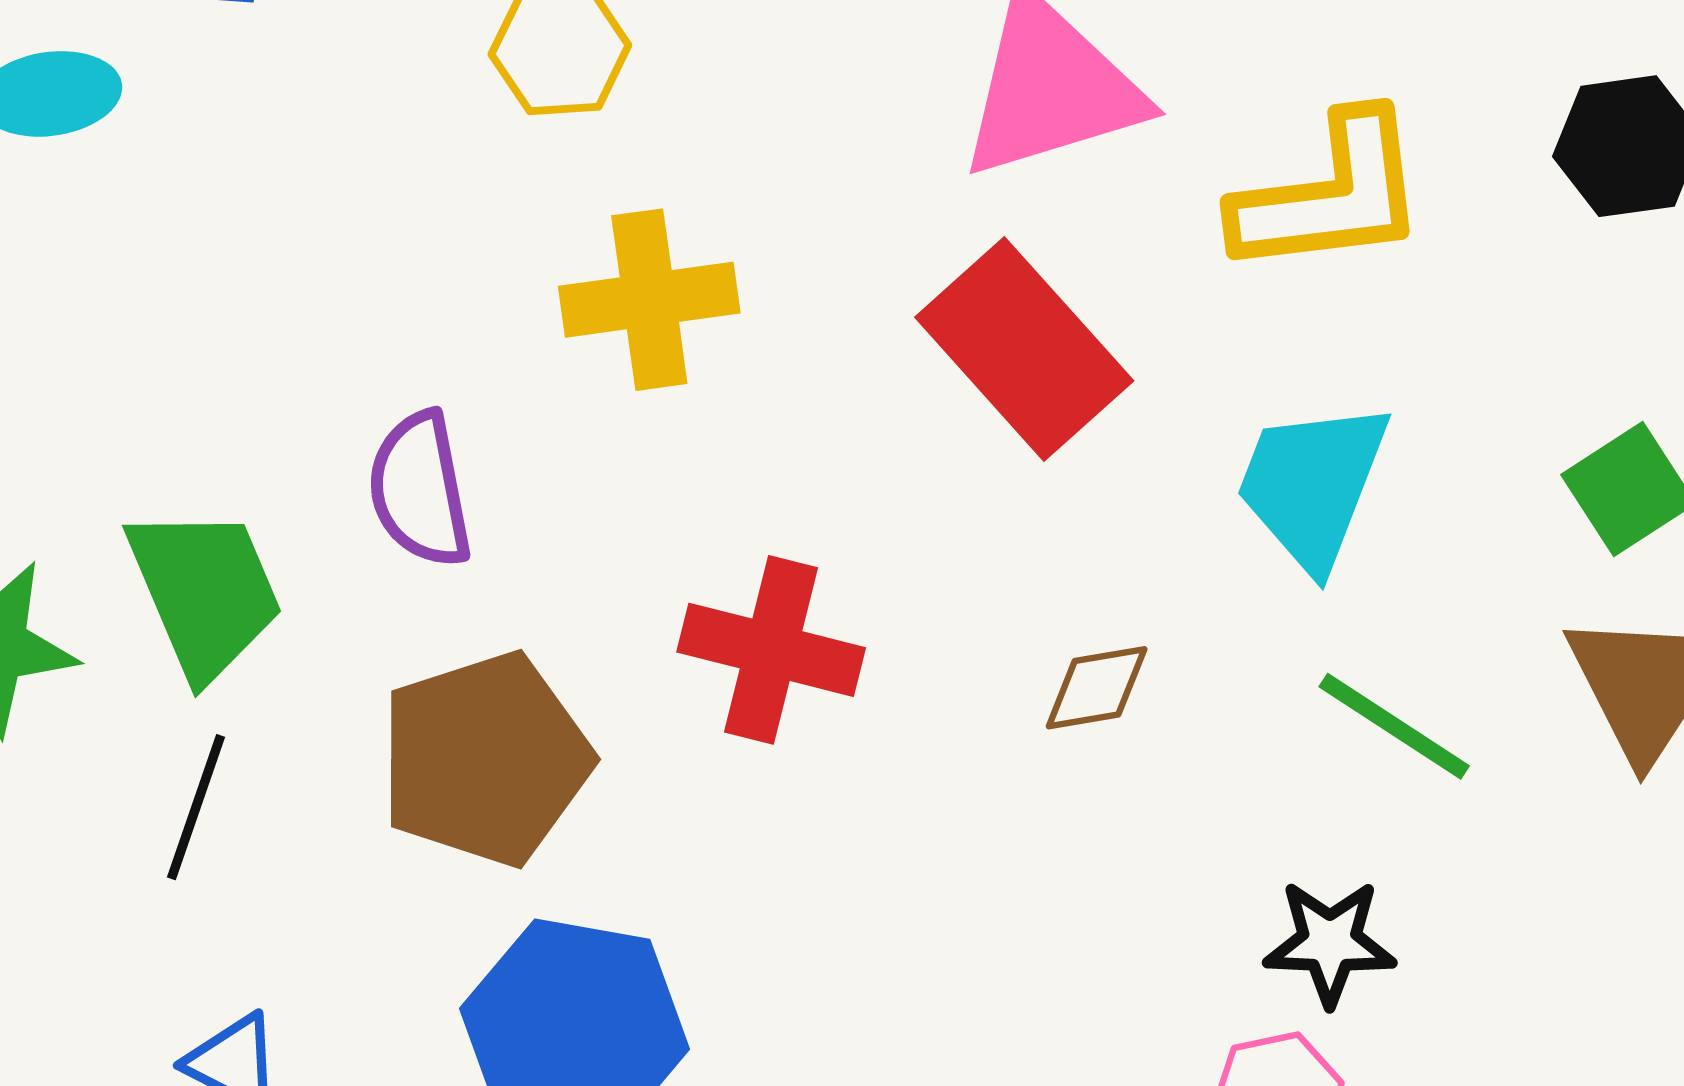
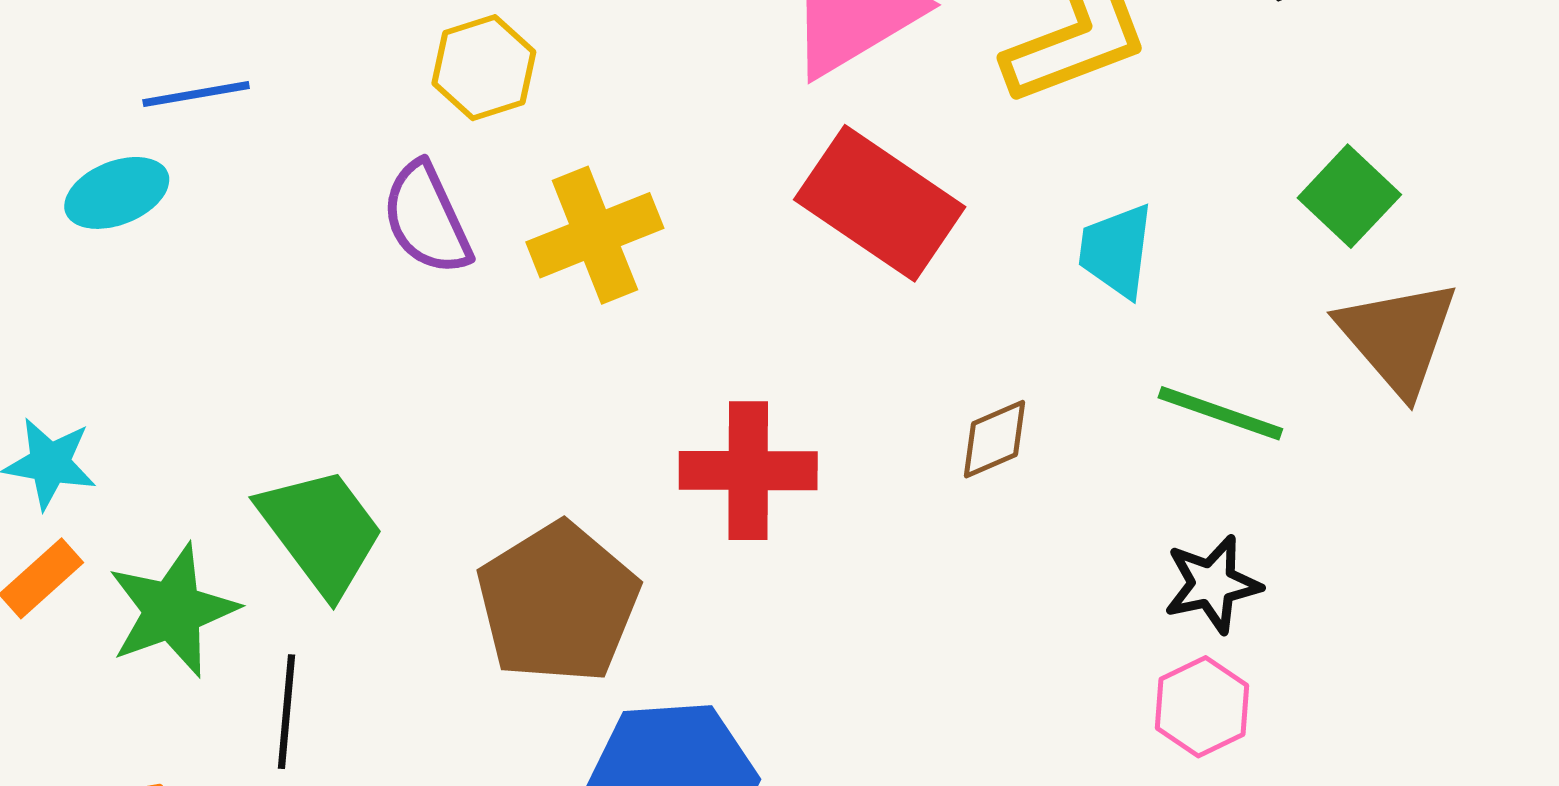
cyan trapezoid: (1312, 485) -> (1116, 251), size x0.7
purple semicircle: (420, 490) -> (427, 219), moved
black line: (196, 807) -> (287, 712), moved

